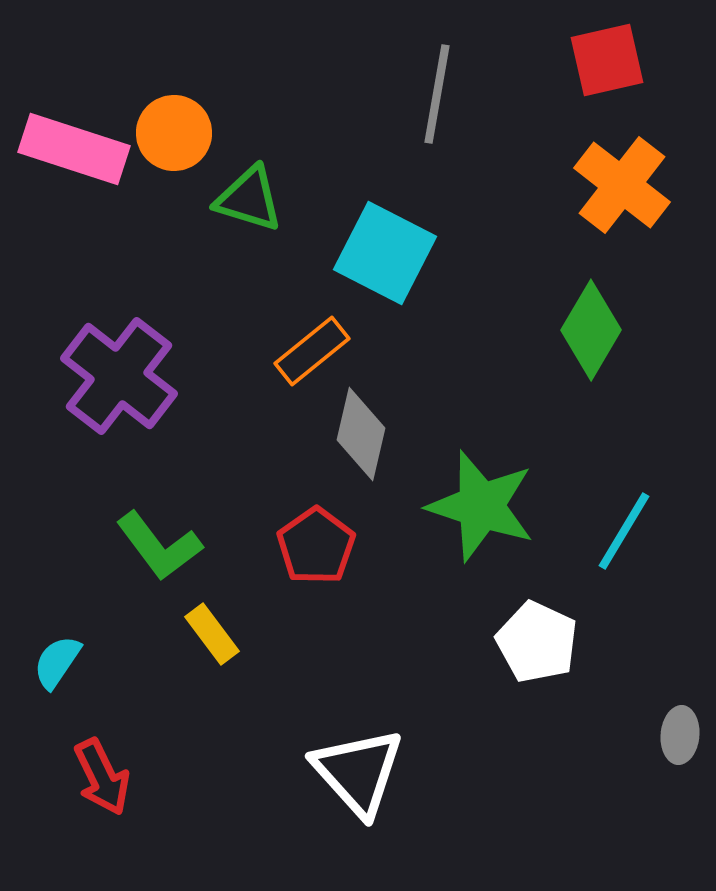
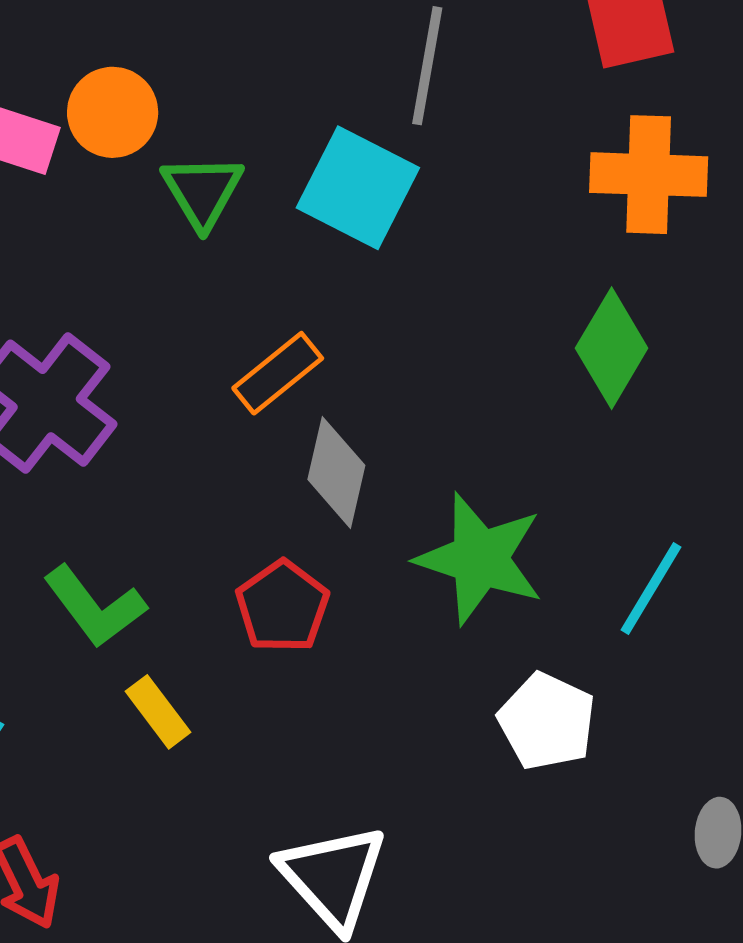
orange cross: (622, 185) -> (649, 175), turned -36
green triangle: (249, 199) -> (202, 191), turned 42
cyan square: (385, 253) -> (358, 188), moved

